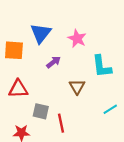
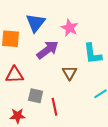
purple arrow: (54, 62) -> (48, 50), size x1.6

